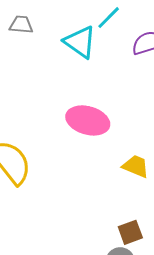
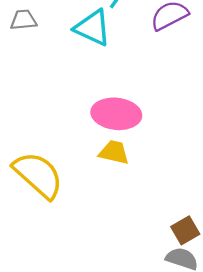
yellow trapezoid: (136, 166) -> (114, 152), moved

